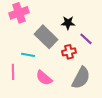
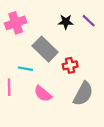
black star: (68, 23) -> (66, 22), moved
purple line: (86, 39) -> (89, 21), moved

